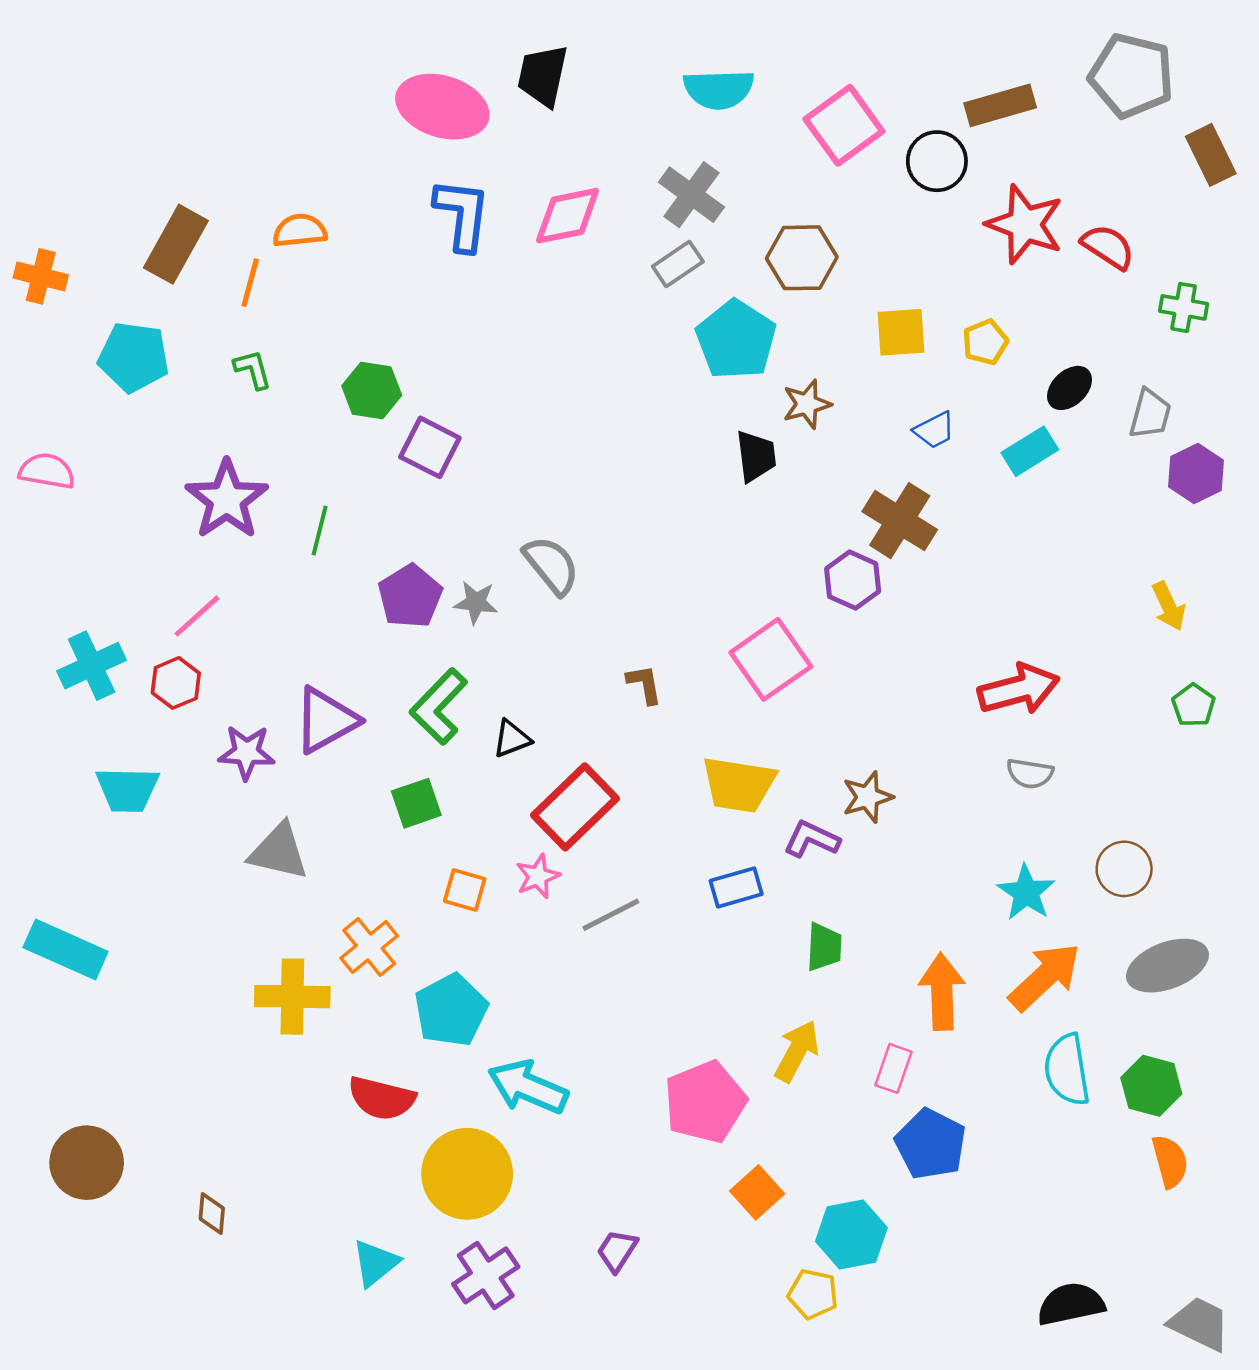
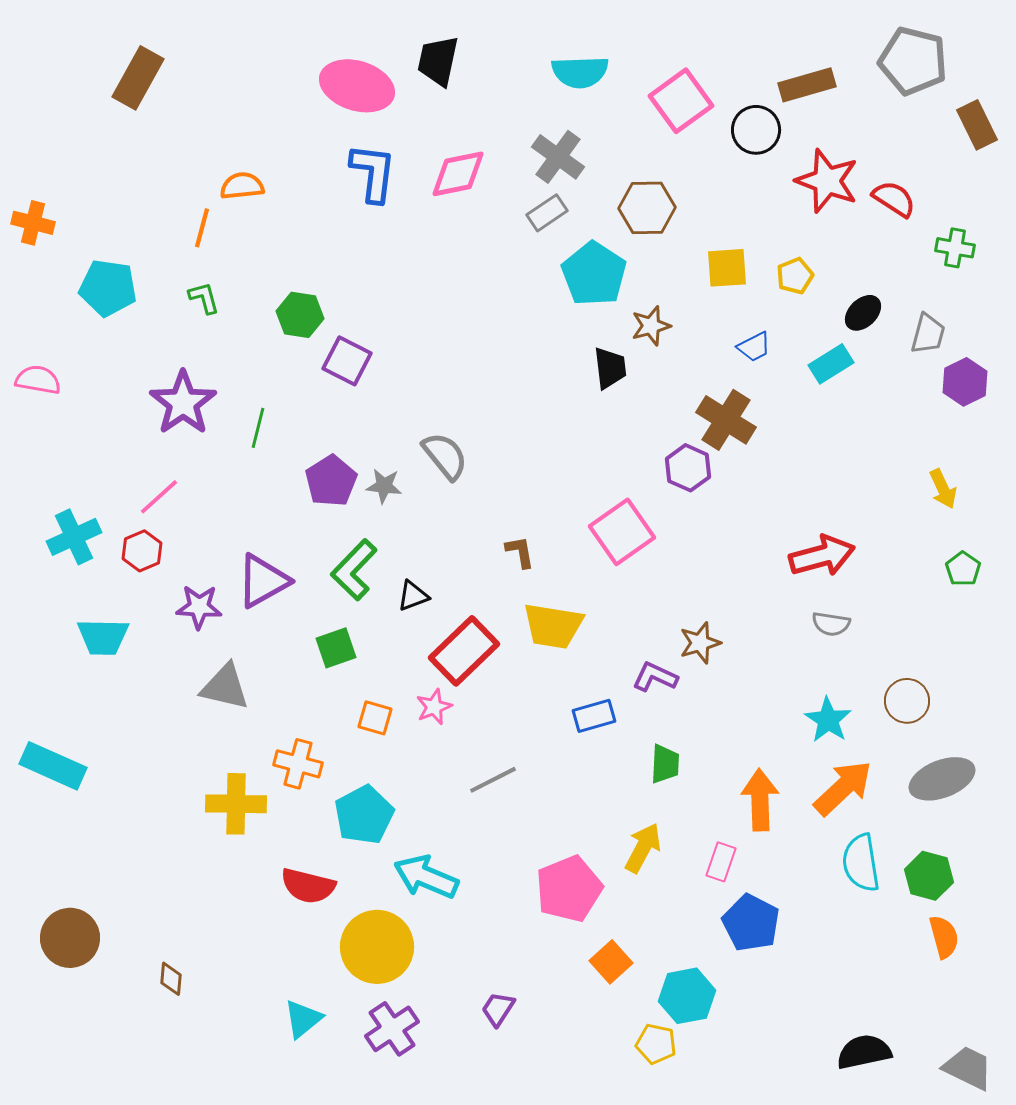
brown rectangle: (176, 244) -> (138, 78), moved
yellow trapezoid: (739, 785) -> (553, 626), moved
gray line: (611, 915) -> (493, 780), moved
orange cross: (369, 947) -> (298, 764), turned -36

